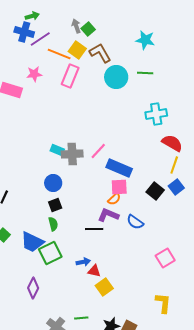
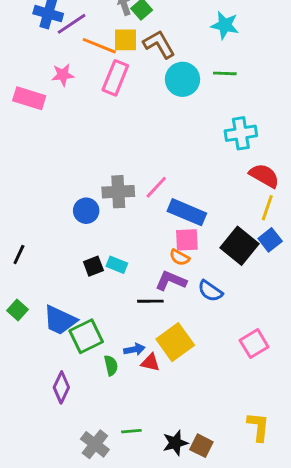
yellow square: (77, 50) -> (126, 40), turned -36
cyan rectangle: (57, 150) -> (117, 265), moved
blue circle: (53, 183) -> (86, 211), moved
black square: (155, 191) -> (239, 246), size x1.4
orange semicircle: (114, 199) -> (180, 257), turned 72
green semicircle: (53, 224) -> (111, 365), moved
yellow square: (104, 287) -> (175, 342), moved, size x1.4
yellow L-shape: (163, 303) -> (258, 427), moved

